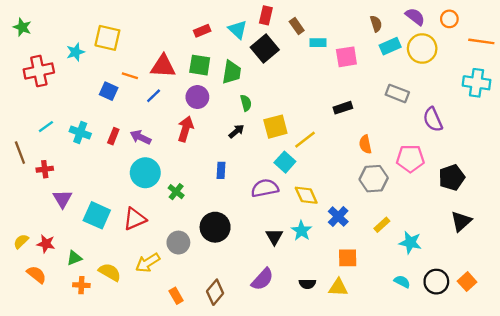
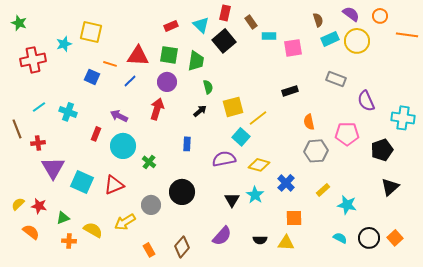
cyan cross: (477, 83) -> (403, 118), moved
red rectangle: (113, 136) -> (96, 134), moved
yellow diamond: (306, 195) -> (259, 165), turned -50
purple triangle: (62, 199) -> (53, 168), size x1.4

